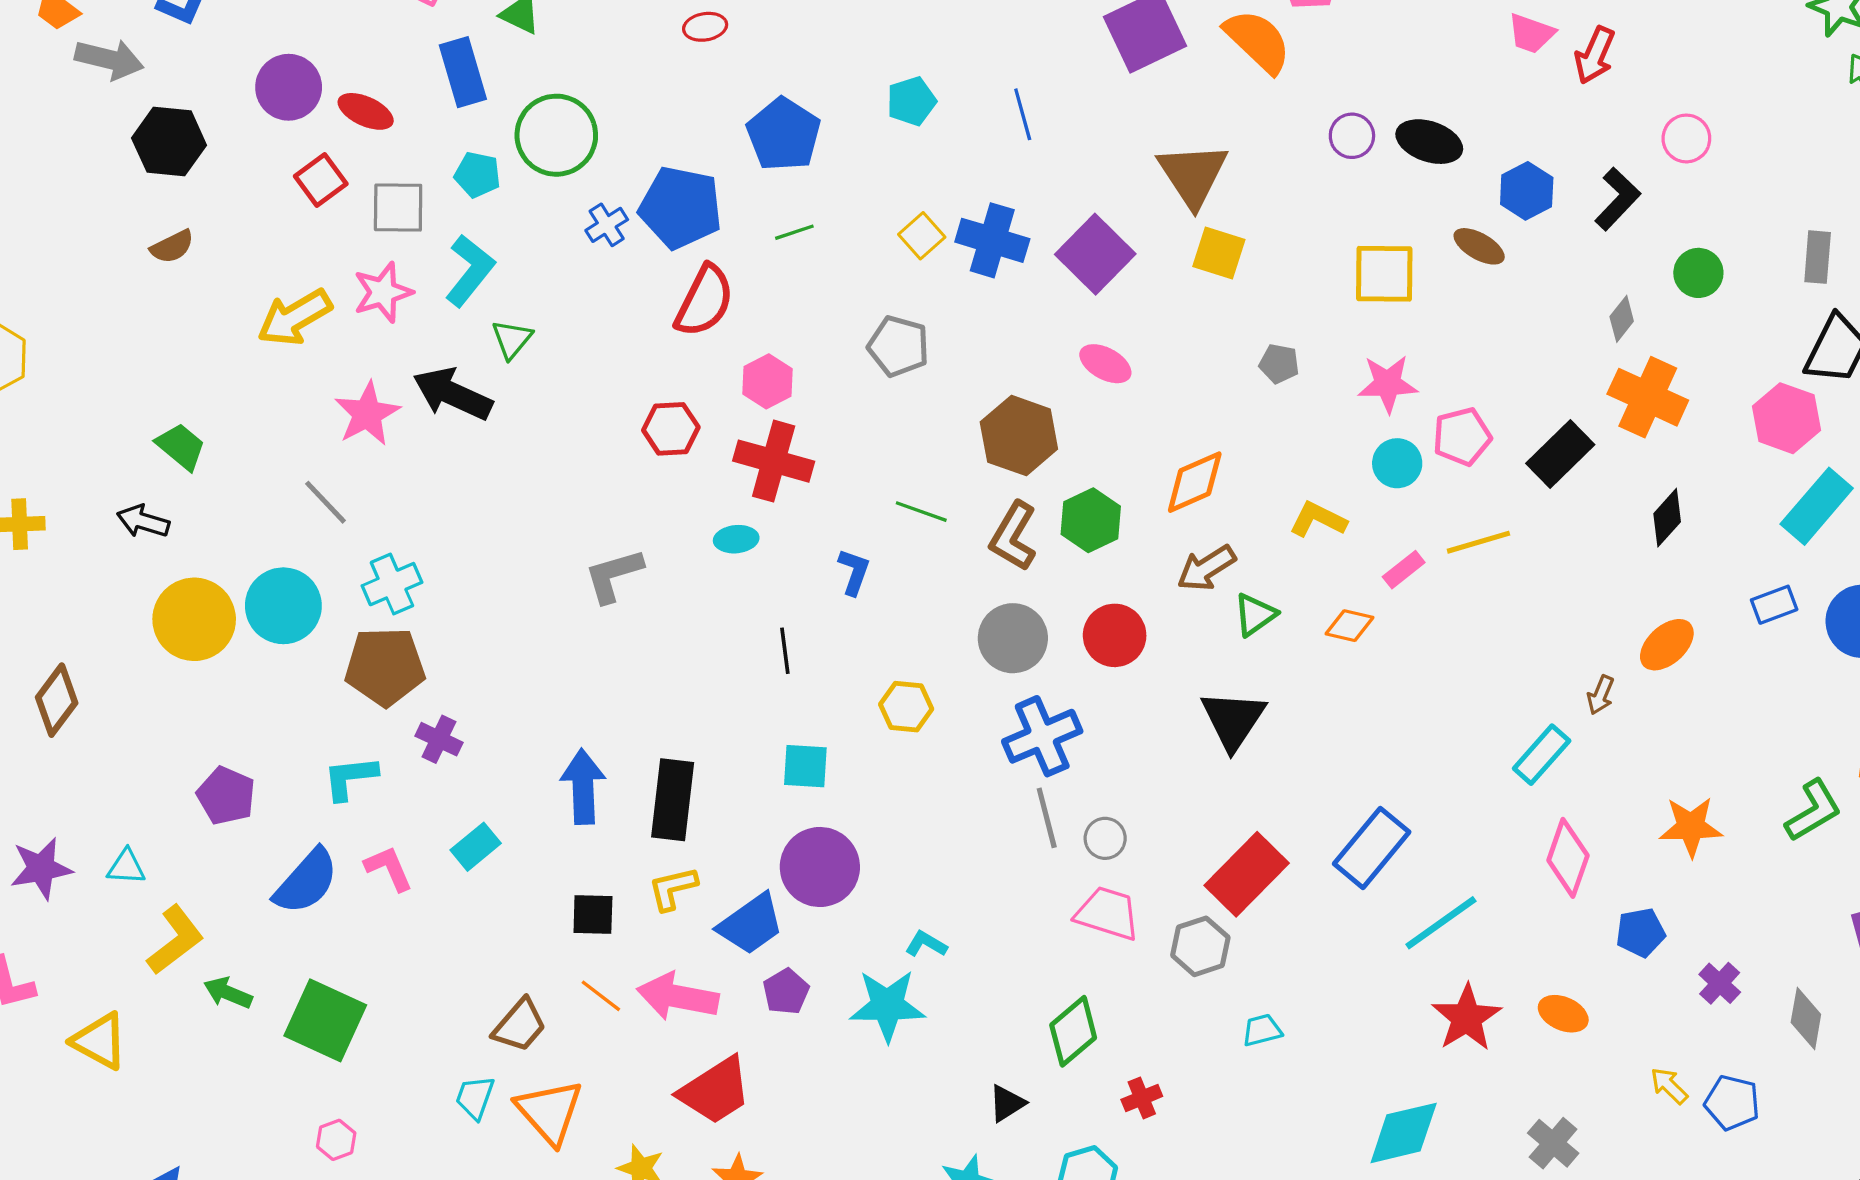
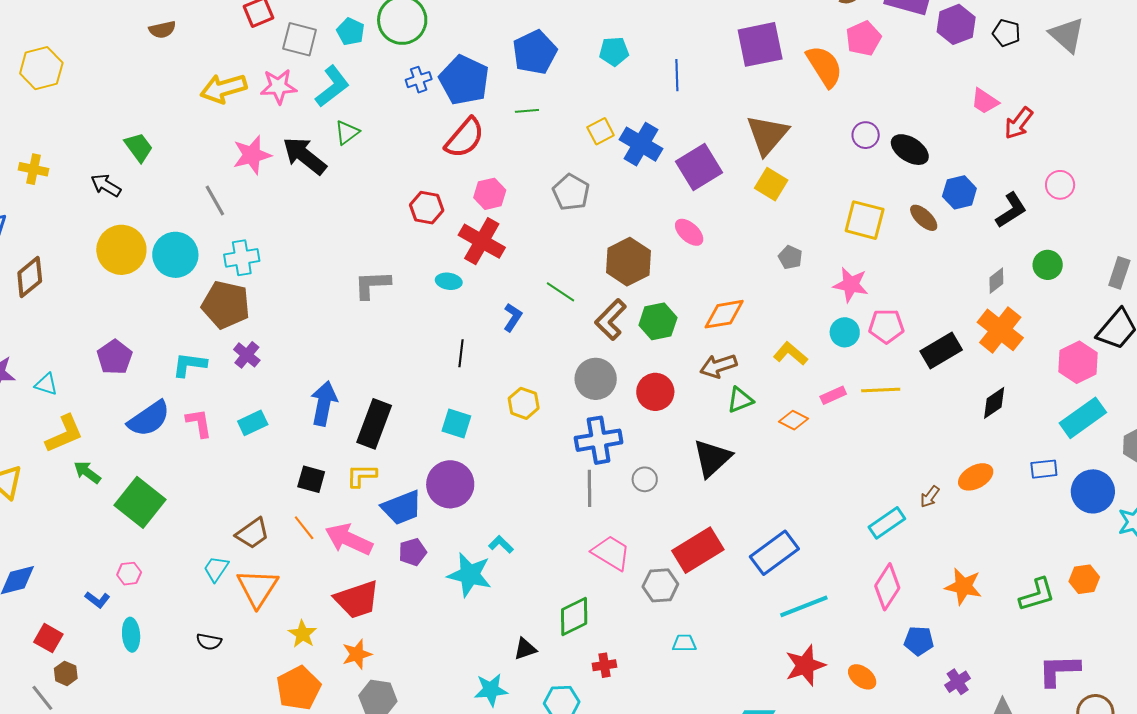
gray circle: (1105, 838) -> (645, 479), moved

